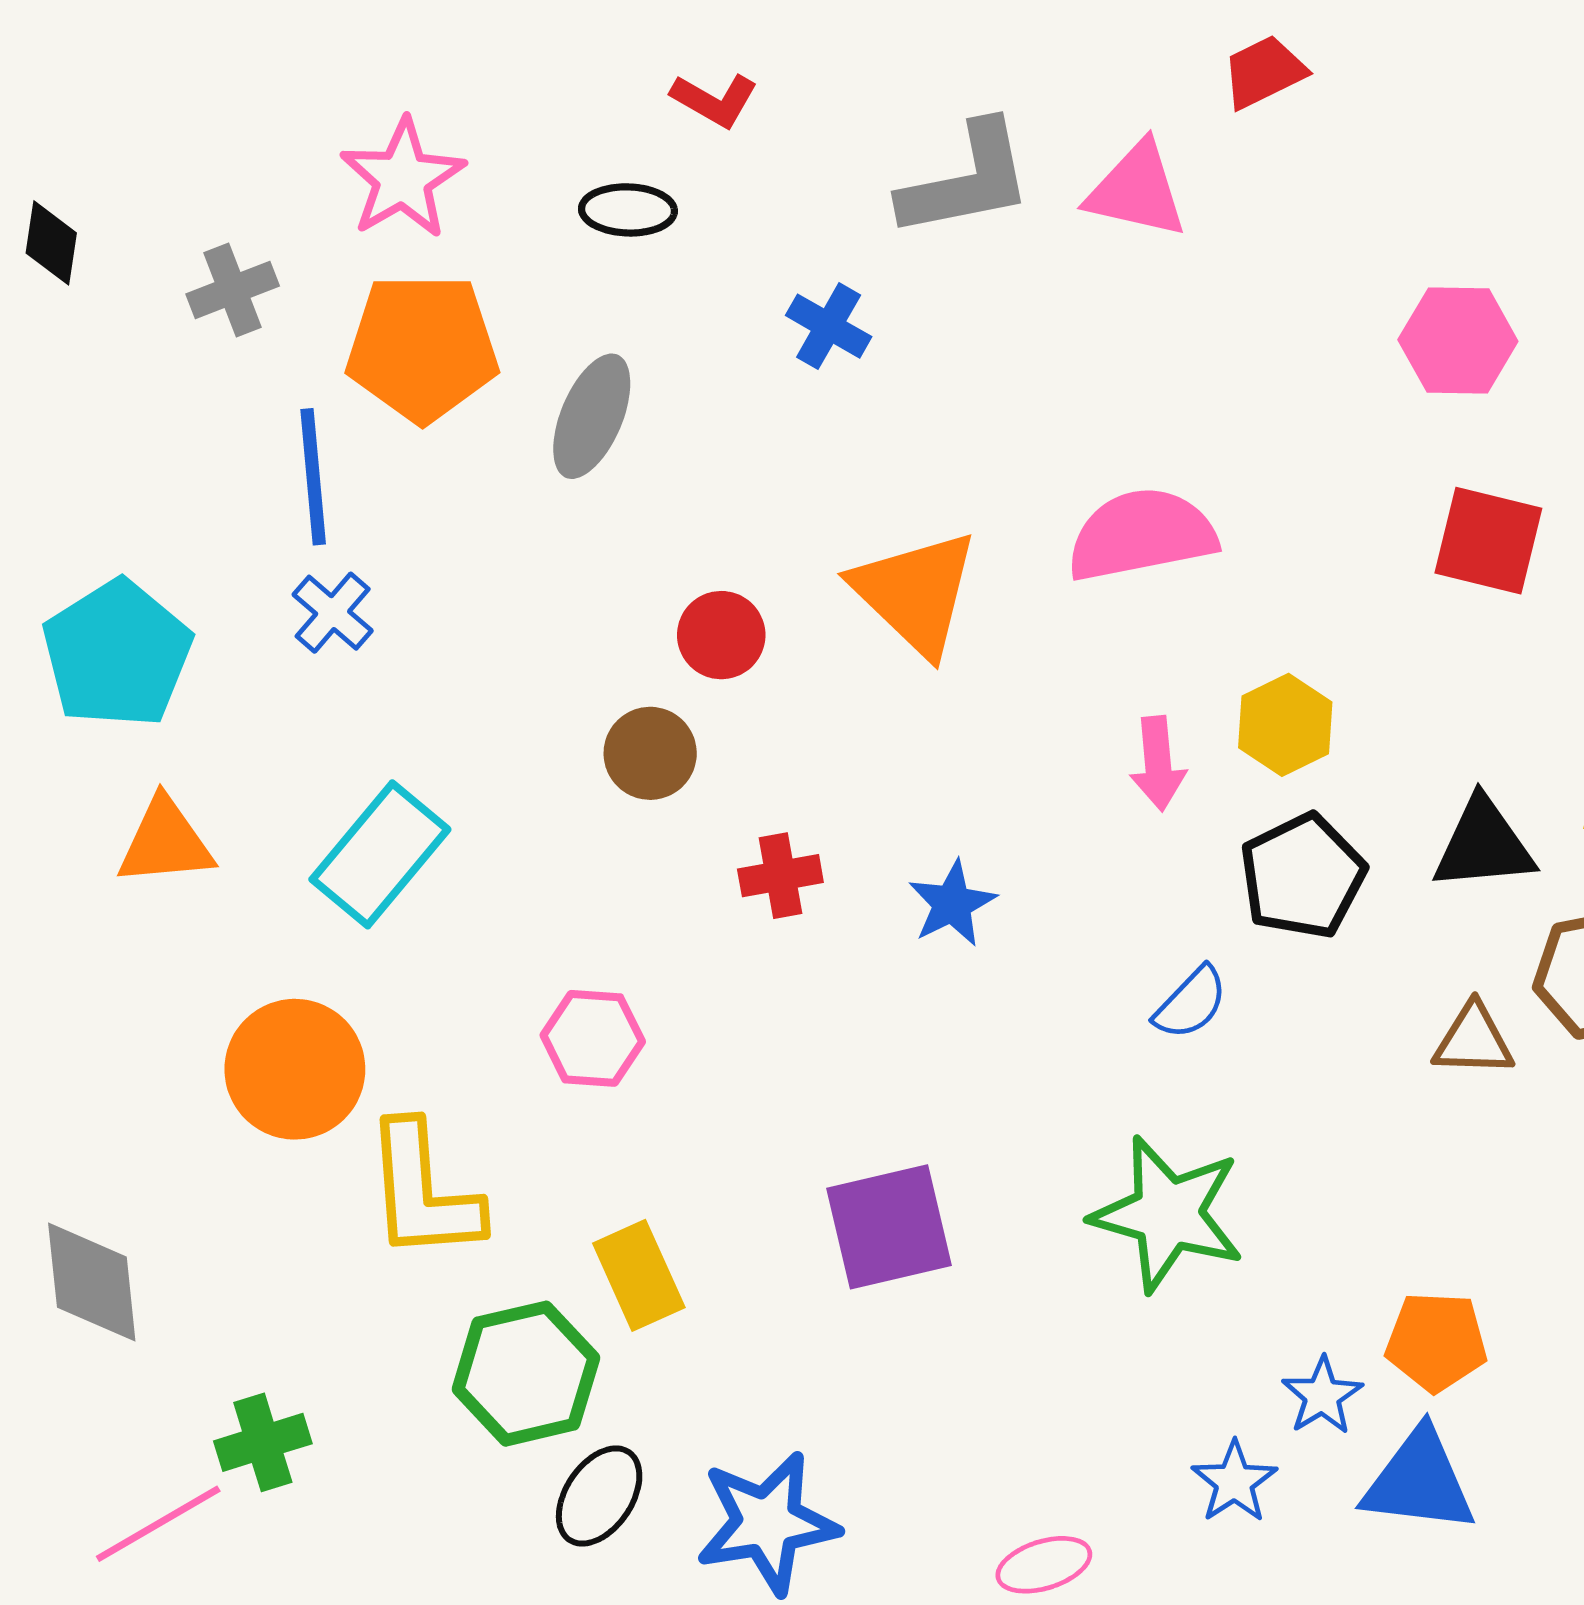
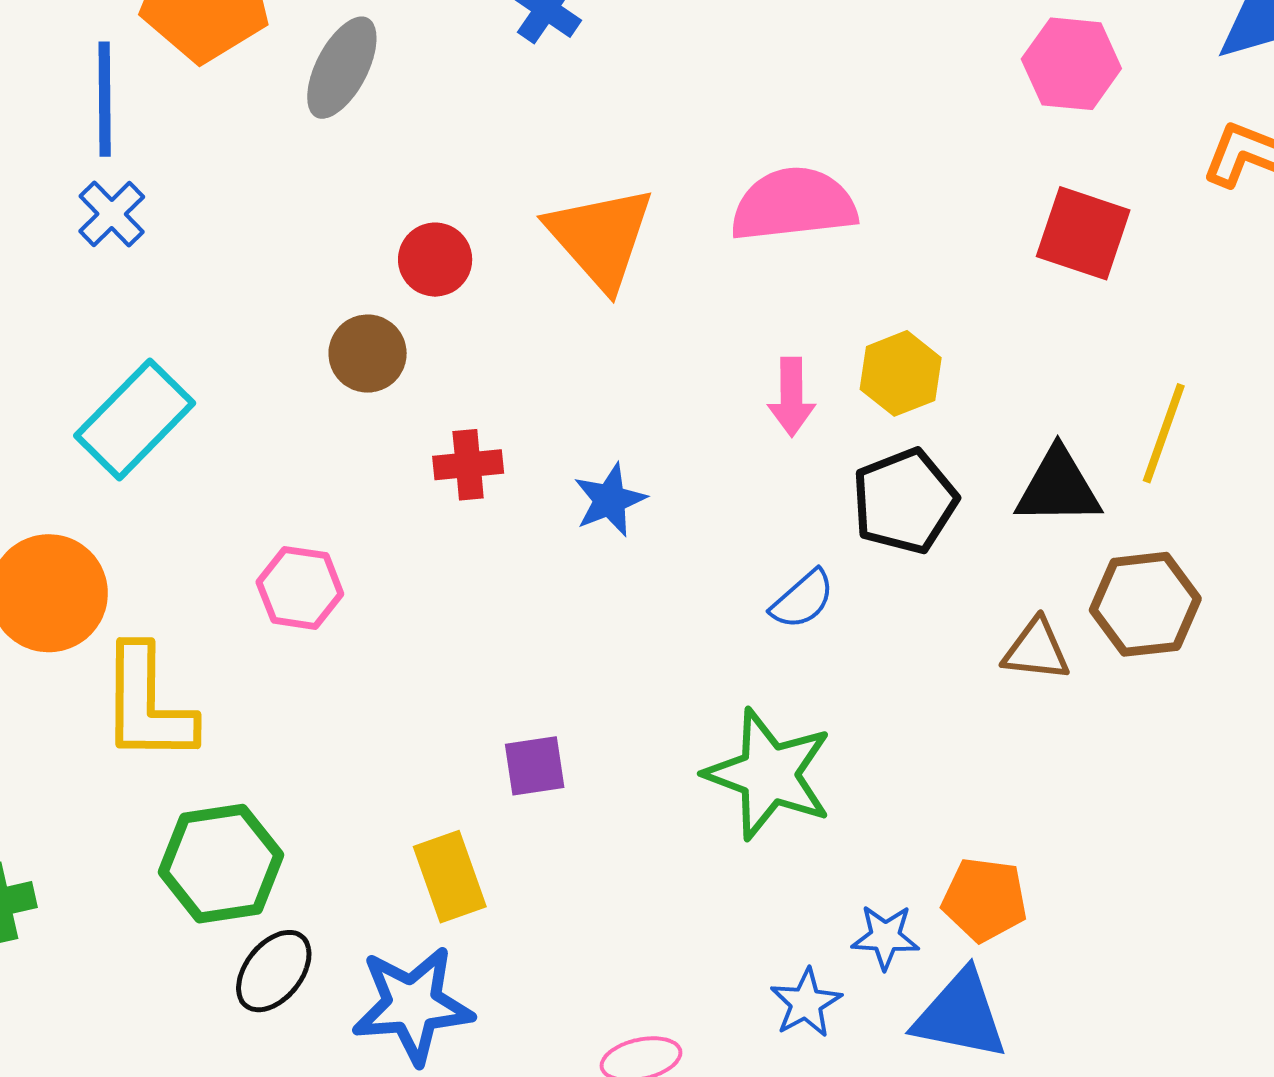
purple square: (889, 1227) -> (535, 766), size x0.6
yellow rectangle: (639, 1275) -> (450, 877), moved
blue star: (1322, 1396) -> (885, 937), turned 30

